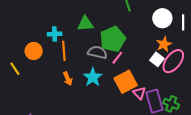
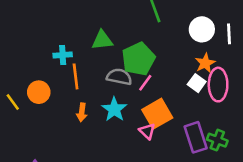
orange circle: (34, 51) -> (39, 92), moved
pink ellipse: (173, 61) -> (218, 85), turned -35
orange arrow: (68, 79) -> (82, 112), turned 32
pink triangle: (139, 93) -> (147, 131), moved

